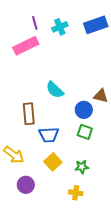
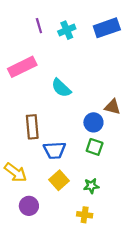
pink rectangle: (26, 46) -> (22, 67), moved
cyan semicircle: (55, 90) -> (61, 88), moved

